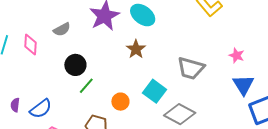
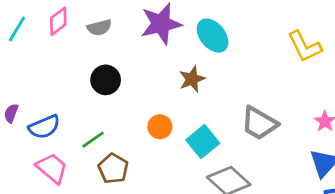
pink diamond: (31, 44) -> (58, 21), moved, turned 35
green line: (86, 86) -> (93, 140), moved
orange circle: (120, 102) -> (160, 127), moved

